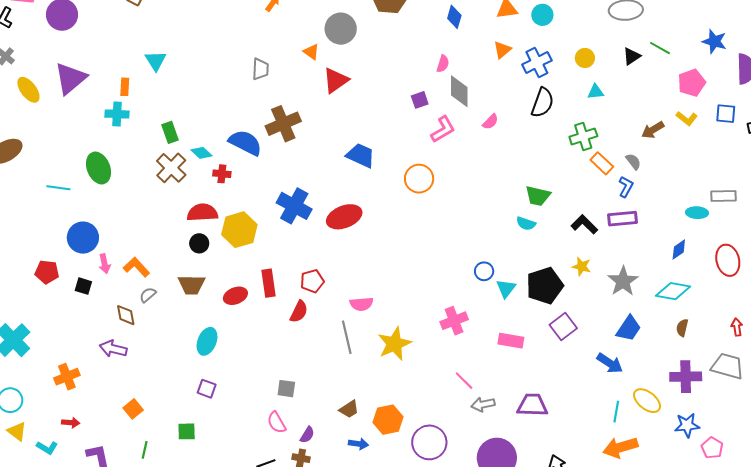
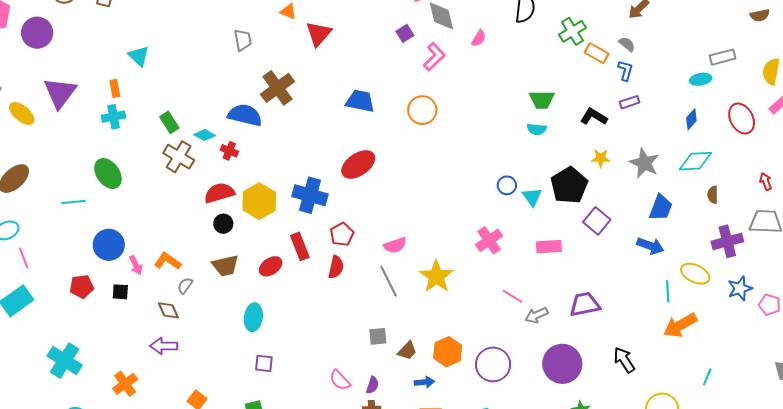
red cross: (222, 174) -> (229, 151), turned 30
blue cross: (294, 206) -> (310, 195), moved
purple rectangle: (622, 219) -> (629, 102), size x0.7
gray square: (286, 389) -> (378, 336), moved

